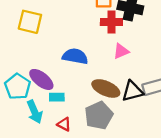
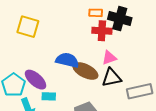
brown ellipse: (106, 88) -> (85, 71), moved
black triangle: (132, 91) -> (111, 78), moved

